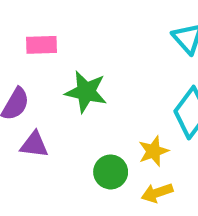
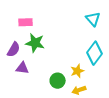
green star: (86, 92) -> (35, 43), moved

